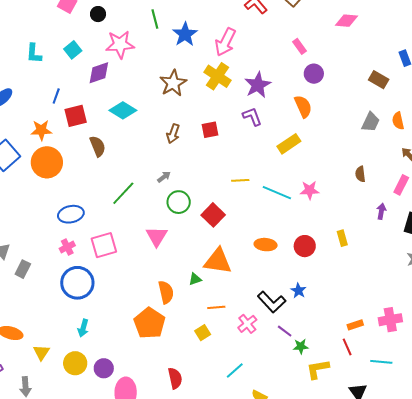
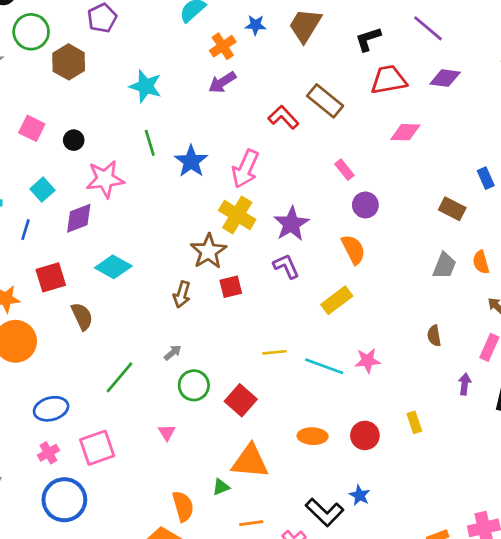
brown star: (173, 83) -> (208, 251), moved
blue line: (56, 96) -> (25, 230), moved
pink triangle: (157, 236) -> (167, 433), size x0.6

